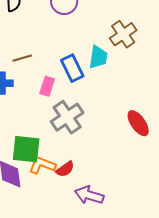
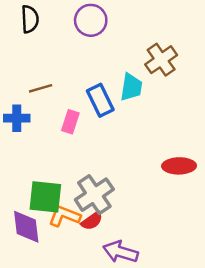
gray cross: (67, 117) -> (94, 195), moved
red ellipse: (138, 123) -> (179, 166), turned -56

